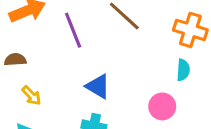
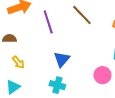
blue triangle: (98, 86) -> (62, 59), turned 36

